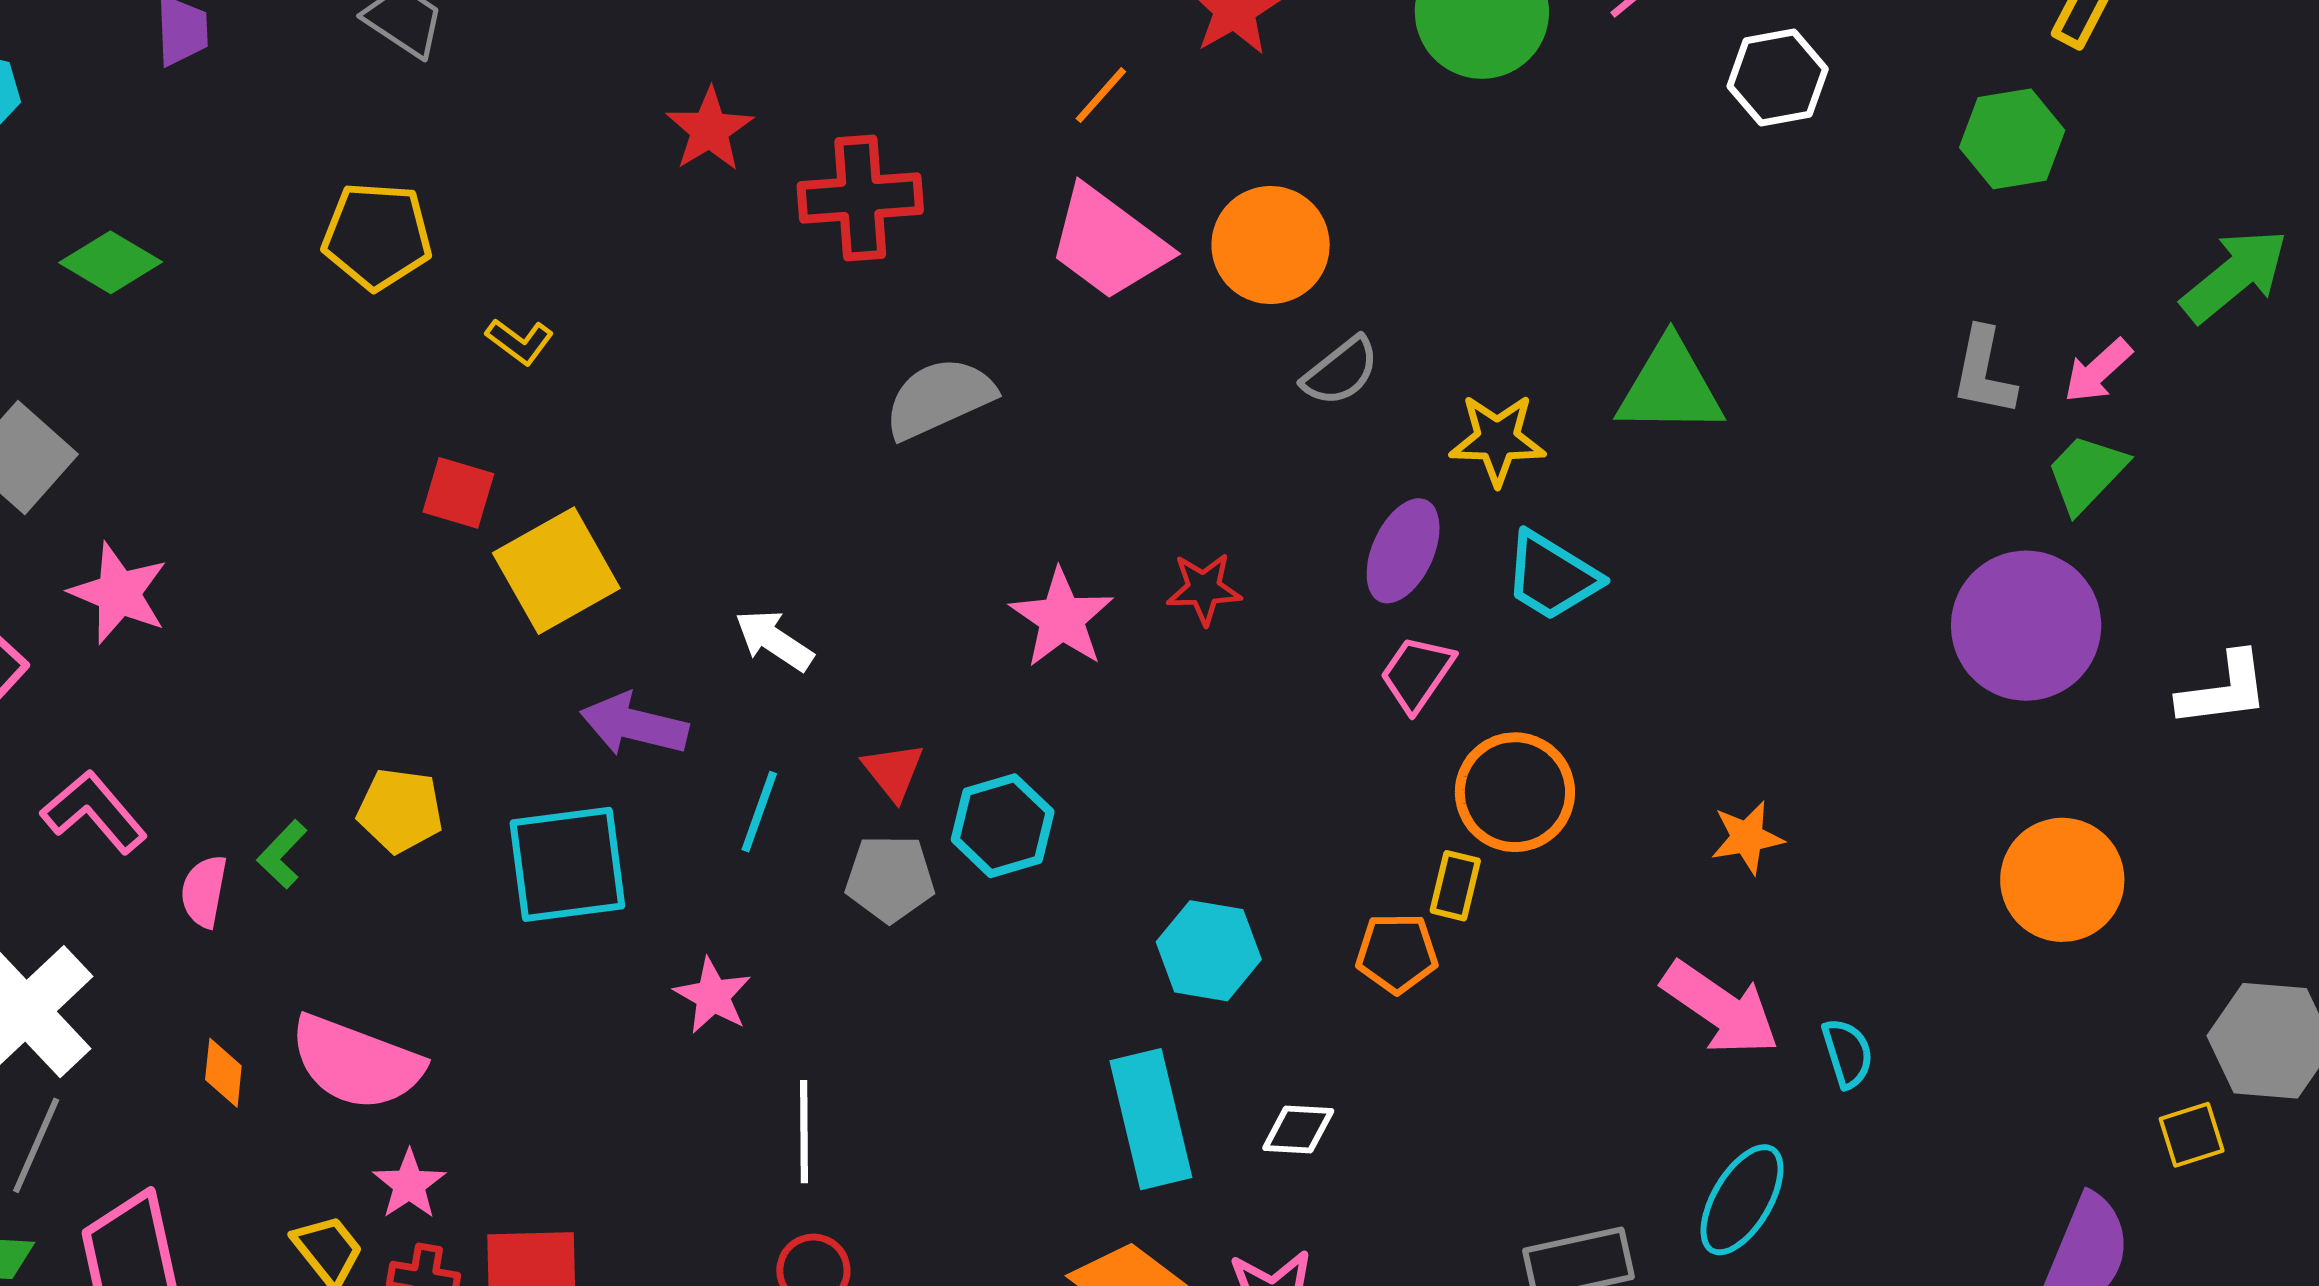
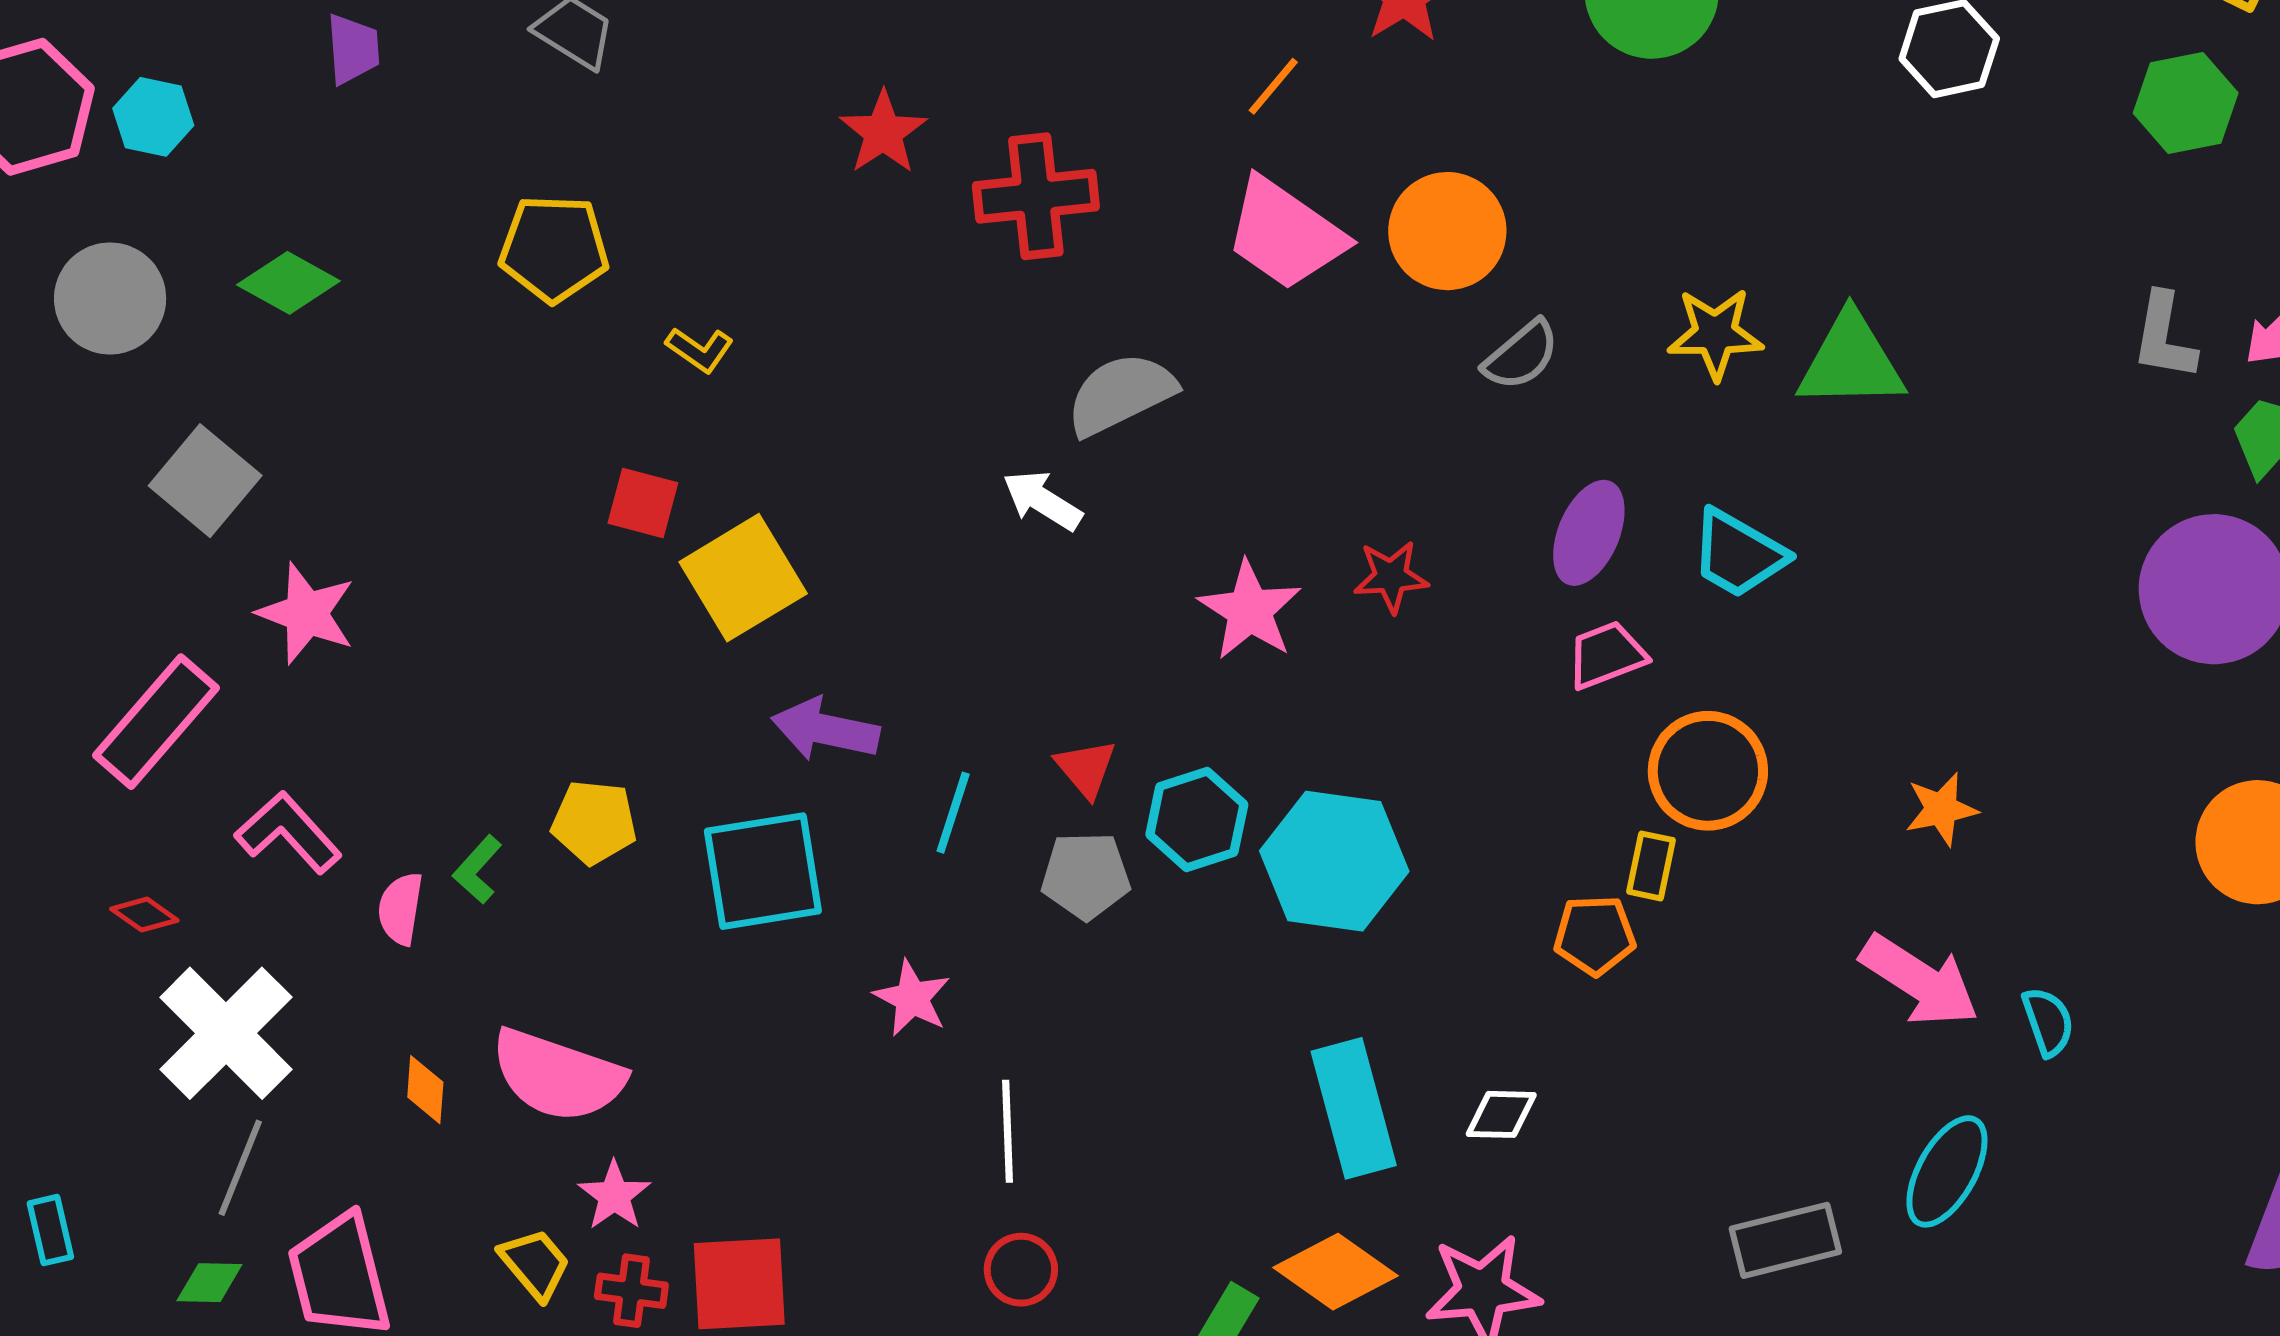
yellow star: (1497, 440) -> (1715, 334), moved
white arrow: (774, 640) -> (1042, 500), moved
pink trapezoid: (1417, 674) -> (1607, 655), turned 36
cyan hexagon: (1209, 951) -> (1334, 861), moved, size x1.4

